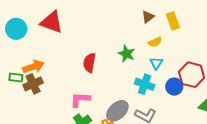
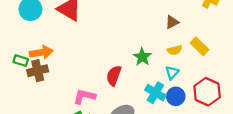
yellow rectangle: (173, 21) -> (199, 46), moved, turned -36
red semicircle: (89, 63) -> (114, 76), moved
blue circle: (174, 87) -> (176, 96), moved

